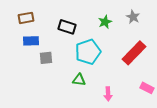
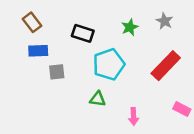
brown rectangle: (26, 18) -> (32, 22), turned 63

